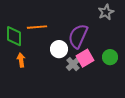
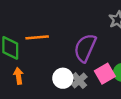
white circle: (59, 49) -> (63, 78), moved
pink square: (85, 58) -> (105, 74), moved

